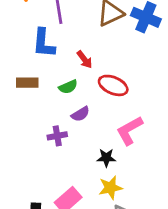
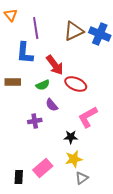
red arrow: (85, 60) -> (55, 65), size x1.5
purple semicircle: (80, 114) -> (52, 105), turned 80

